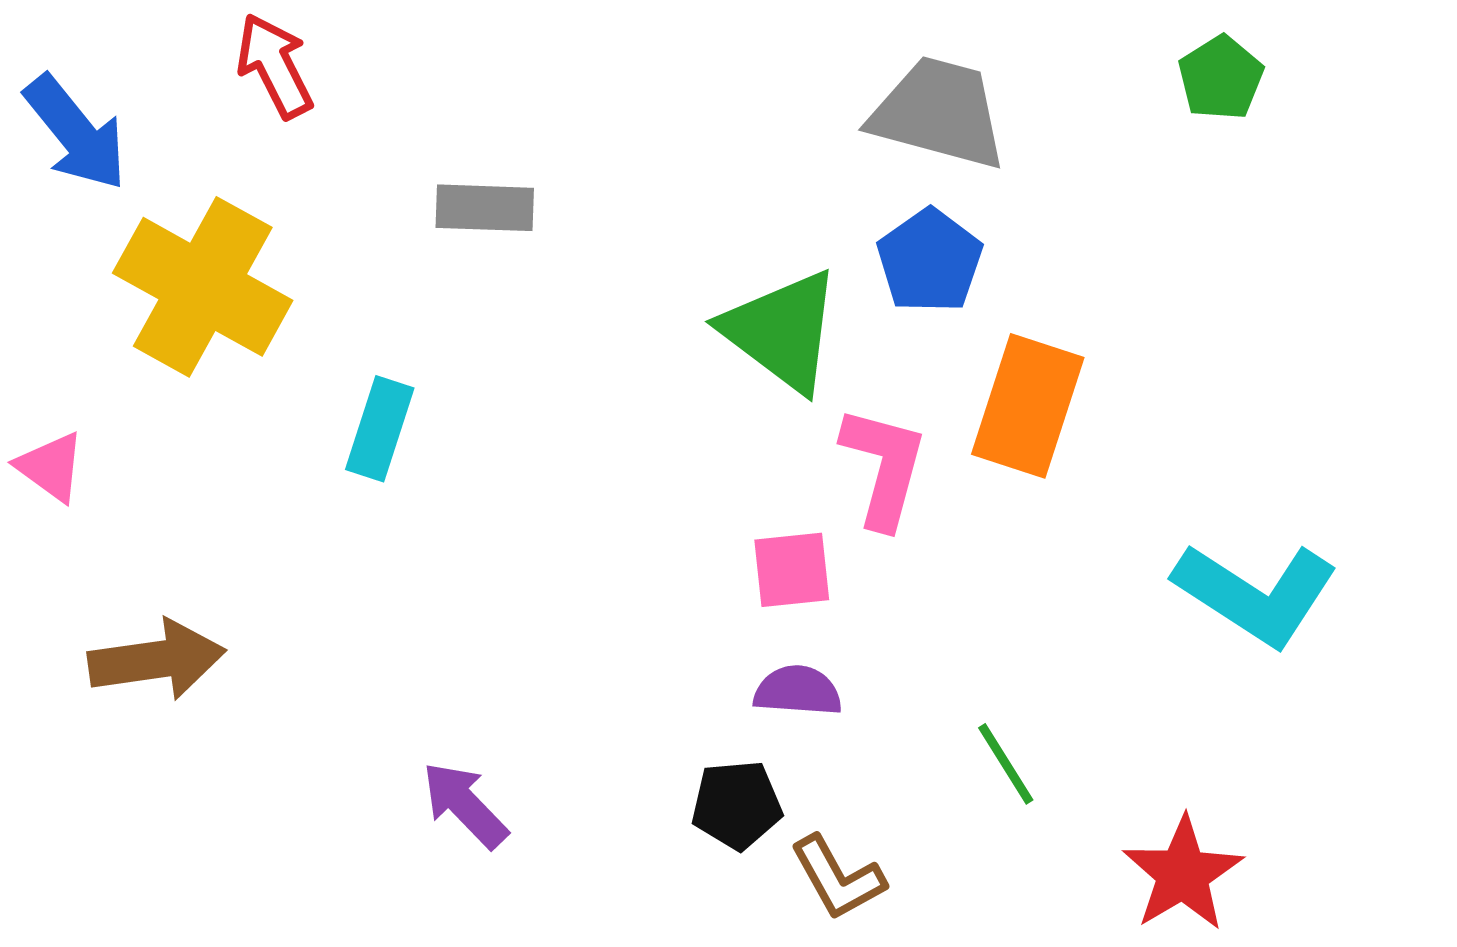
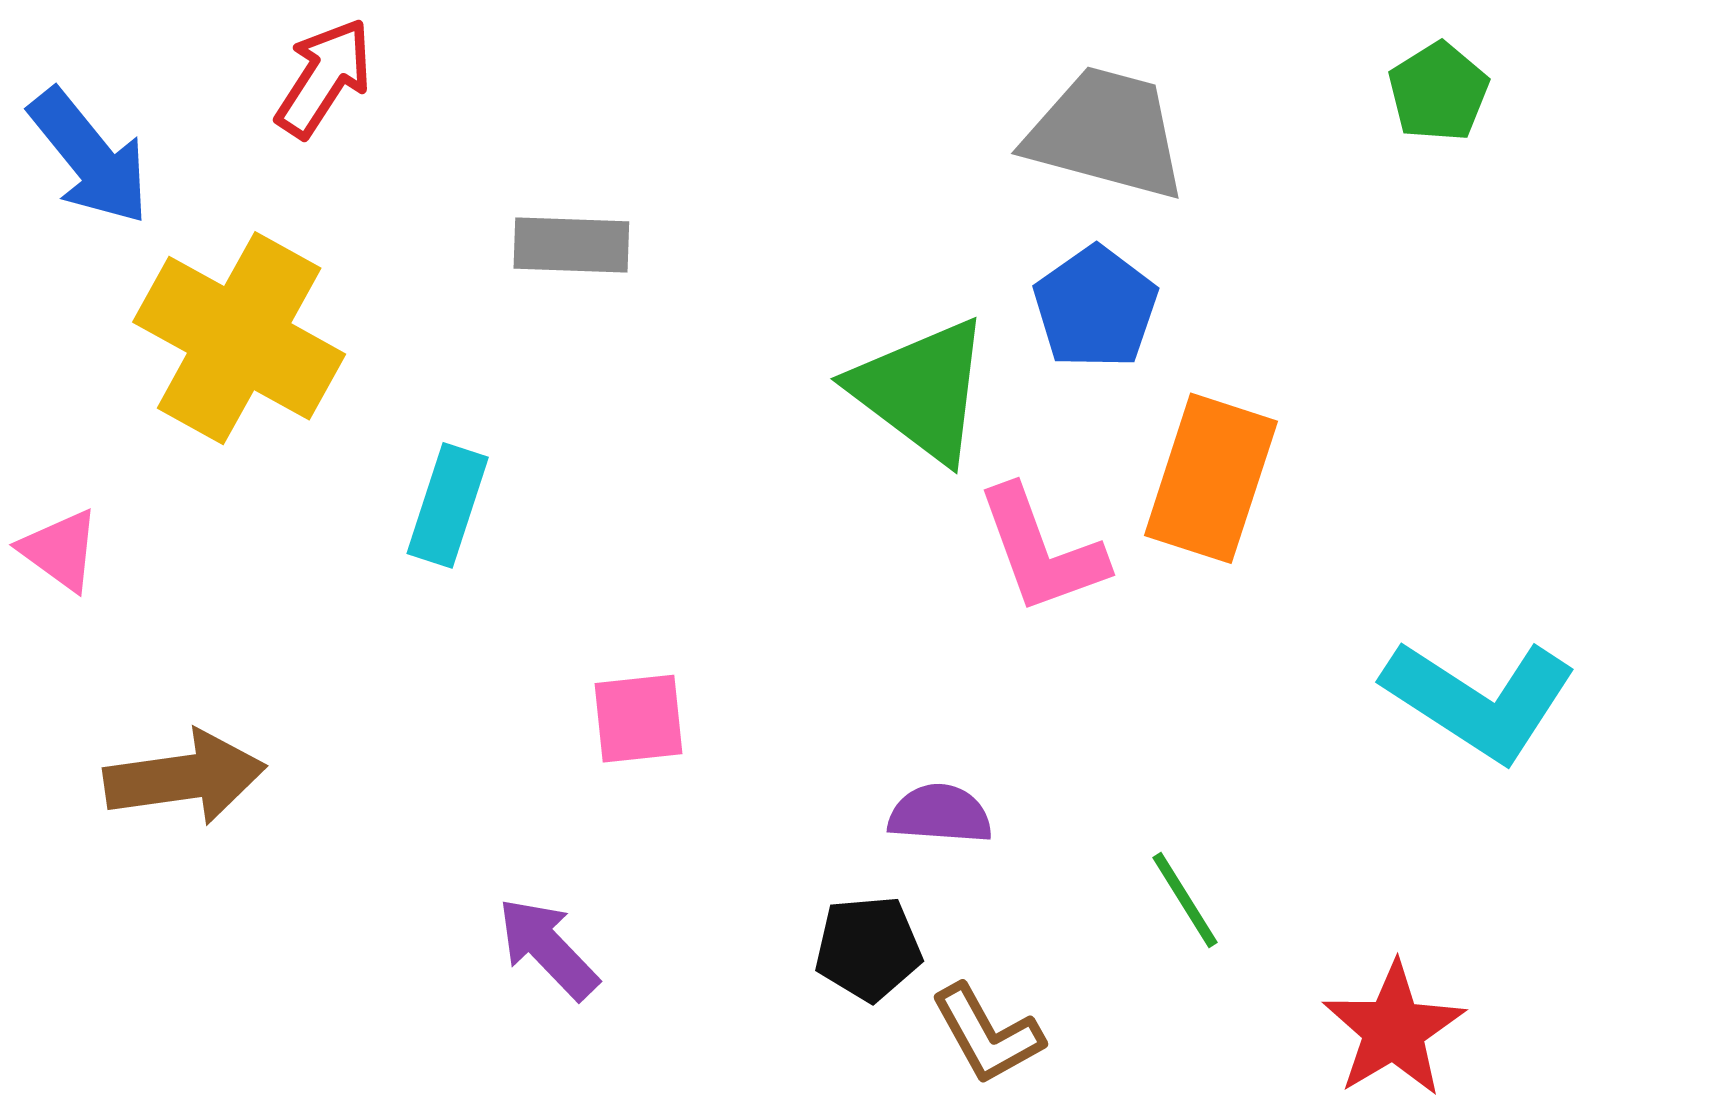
red arrow: (275, 66) -> (324, 78), turned 60
pink L-shape: (884, 467) -> (1041, 550), turned 145
pink square: (792, 570) -> (638, 719), moved

